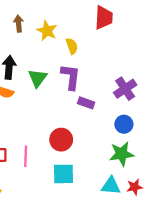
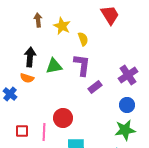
red trapezoid: (104, 18) -> (110, 15), turned -35
green triangle: (37, 78) -> (54, 66), turned 42
purple rectangle: (86, 103) -> (95, 87), turned -56
red circle: (61, 140) -> (63, 118), moved

